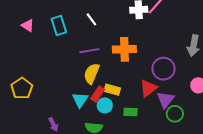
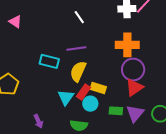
cyan rectangle: (59, 25) -> (49, 61), moved, turned -60
orange cross: (124, 49) -> (127, 45), moved
purple circle: (163, 69) -> (133, 70), moved
purple triangle: (165, 100) -> (135, 113), moved

